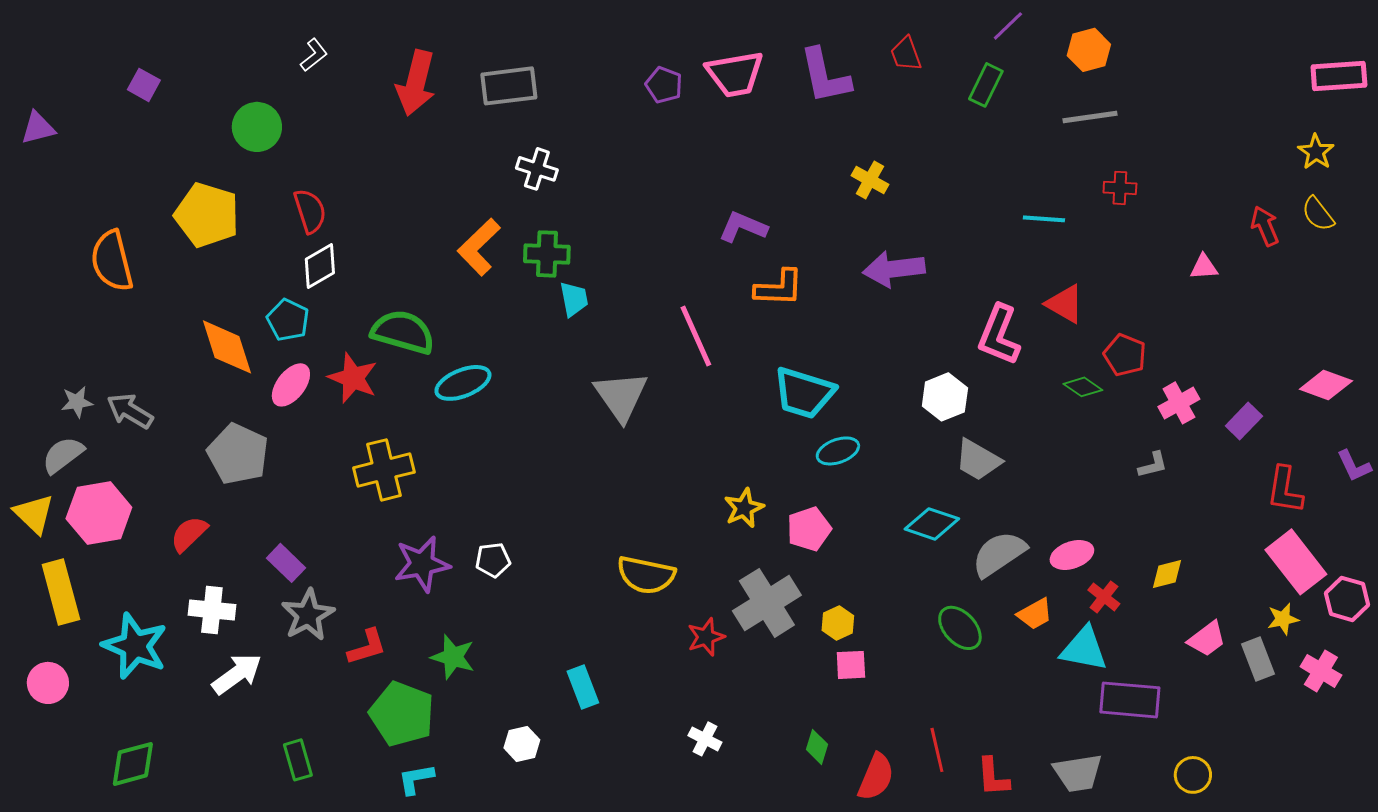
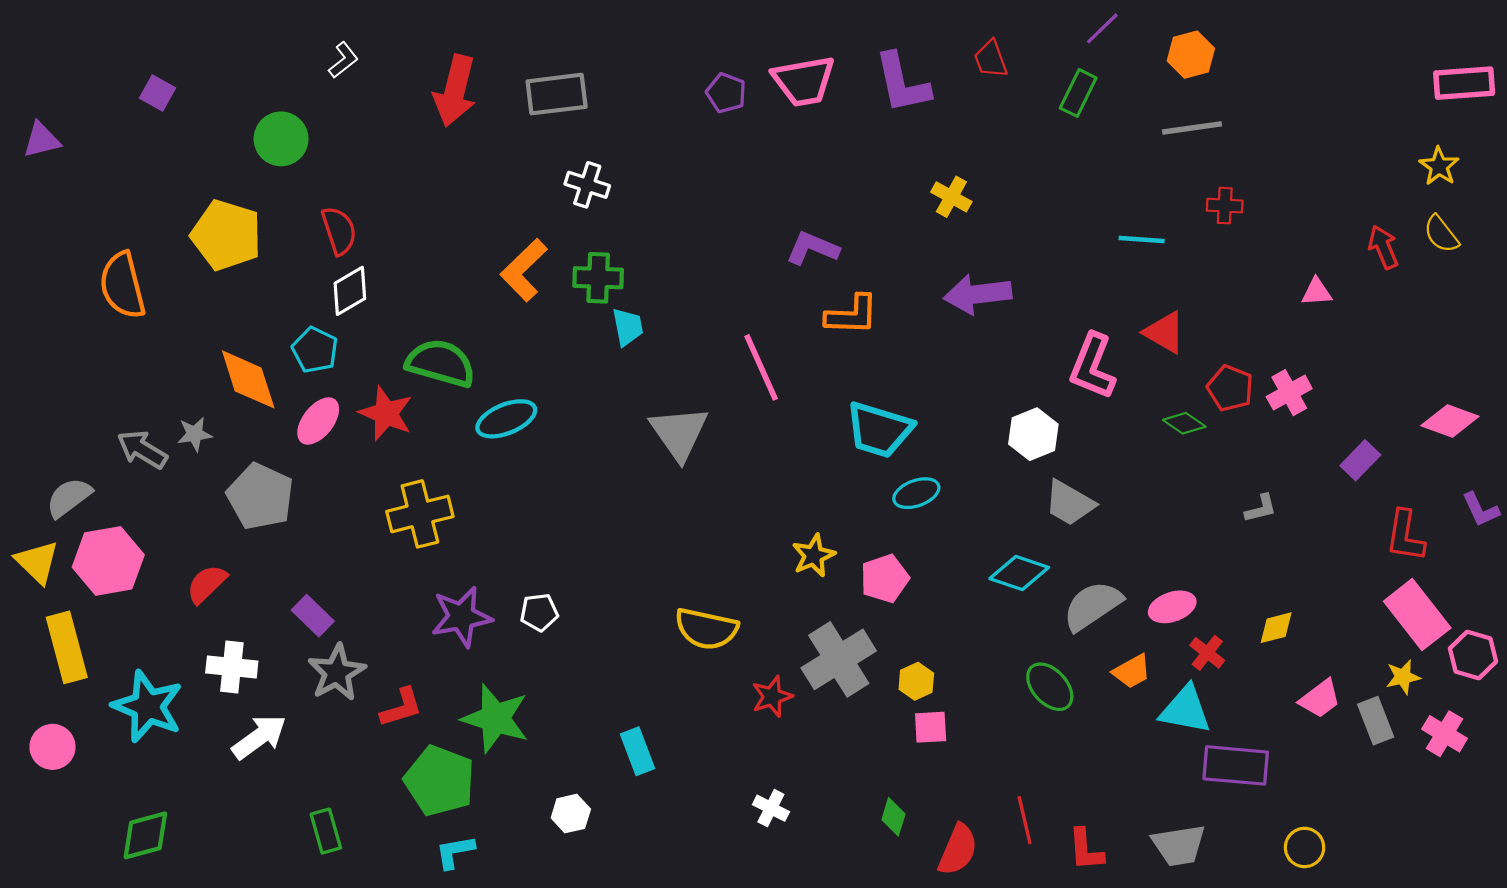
gray star: (77, 402) -> (195, 434), moved
pink cross: (1179, 403) -> (1289, 393), moved
green star: (453, 657) -> (495, 718), size x1.4

